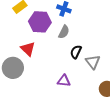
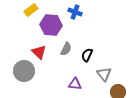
gray semicircle: (64, 32) -> (66, 49), moved
gray triangle: (93, 62) -> (104, 74), moved

